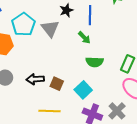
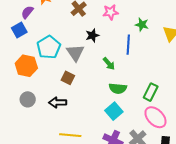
blue line: (90, 15) -> (128, 45), moved
brown square: (57, 84) -> (68, 78), moved
cyan square: (83, 90) -> (114, 111), moved

